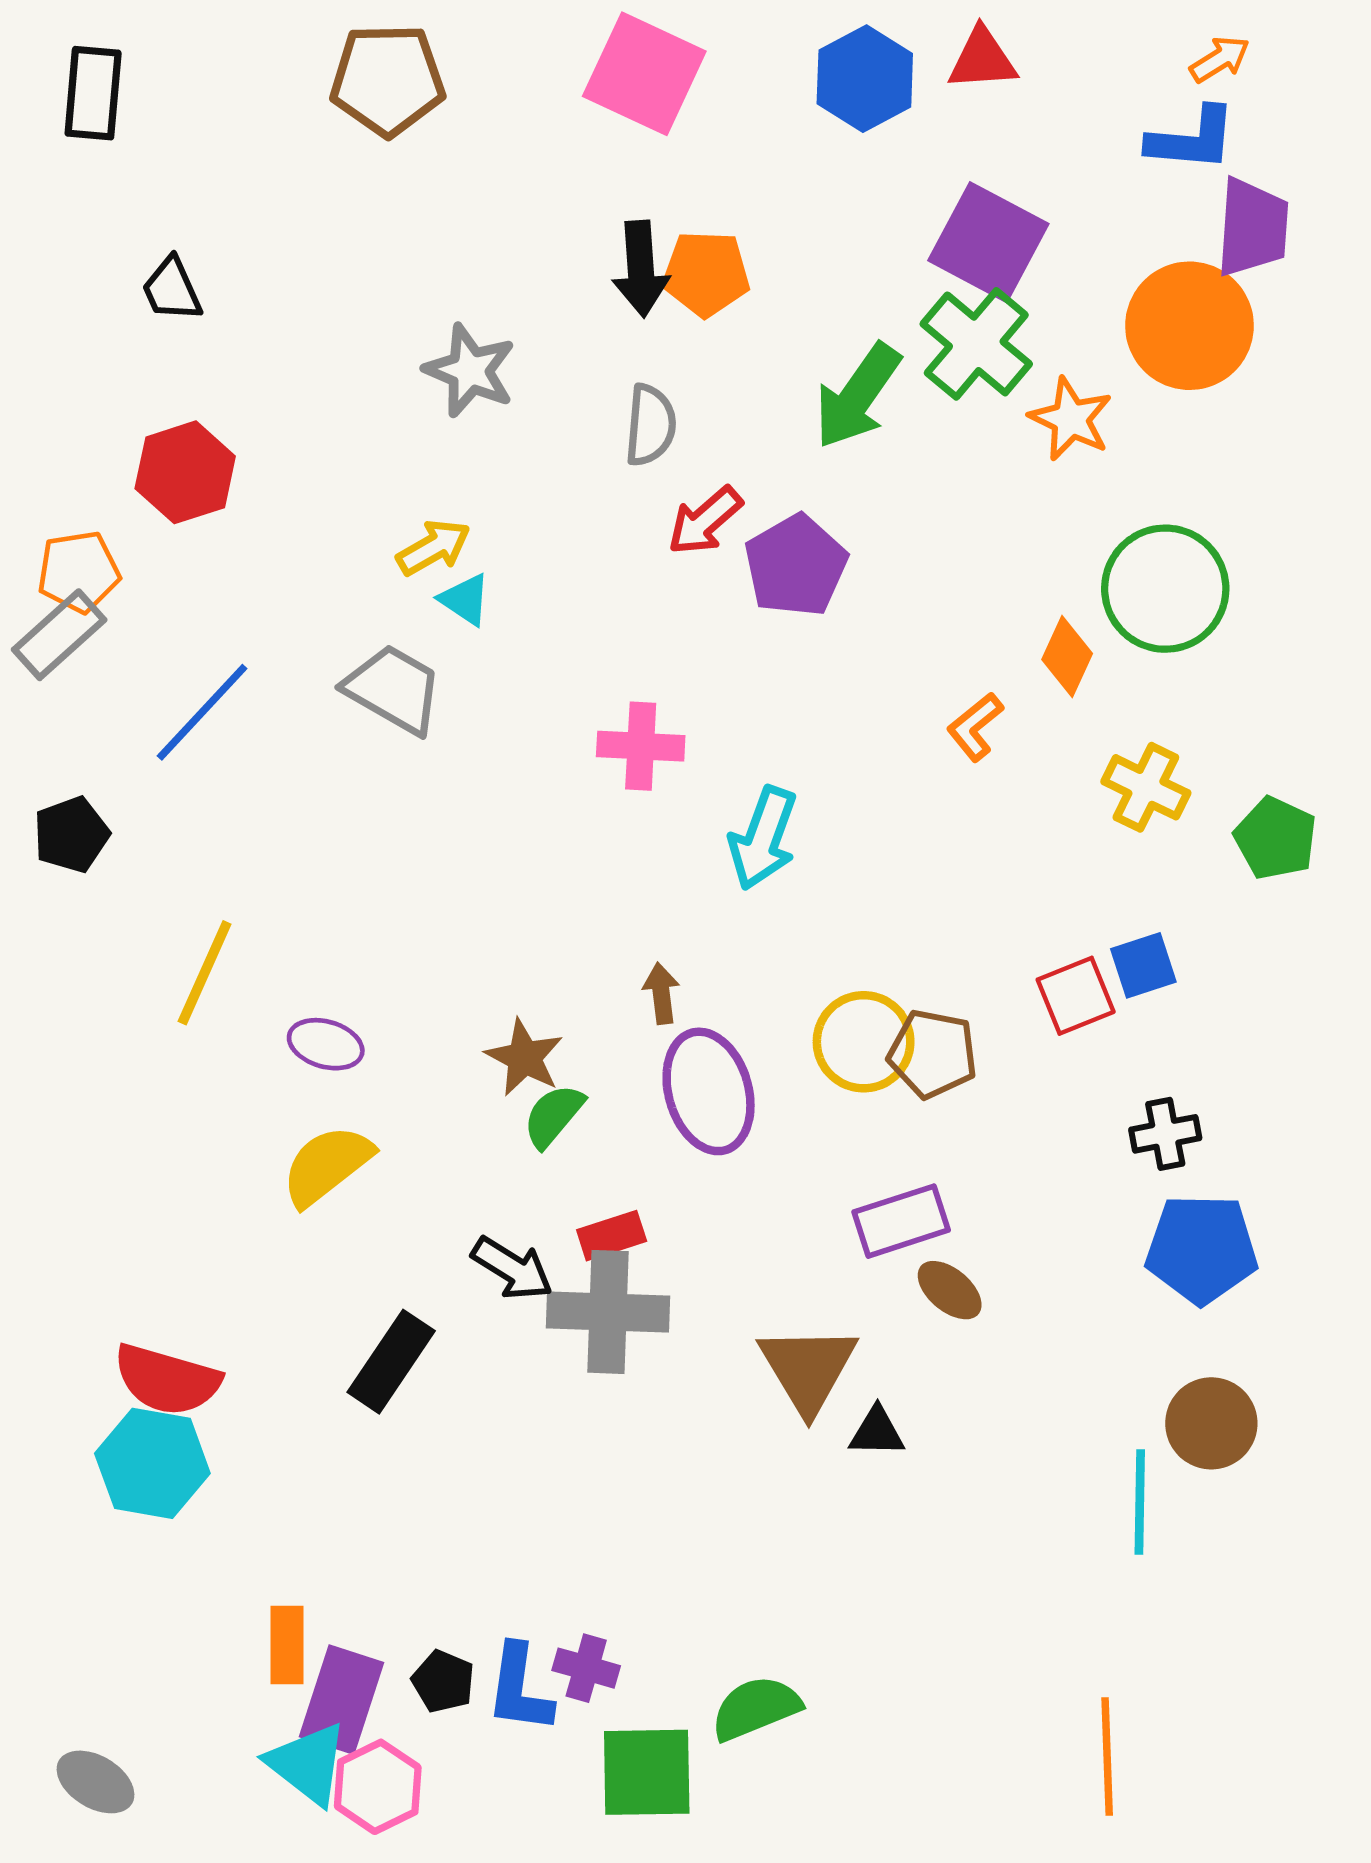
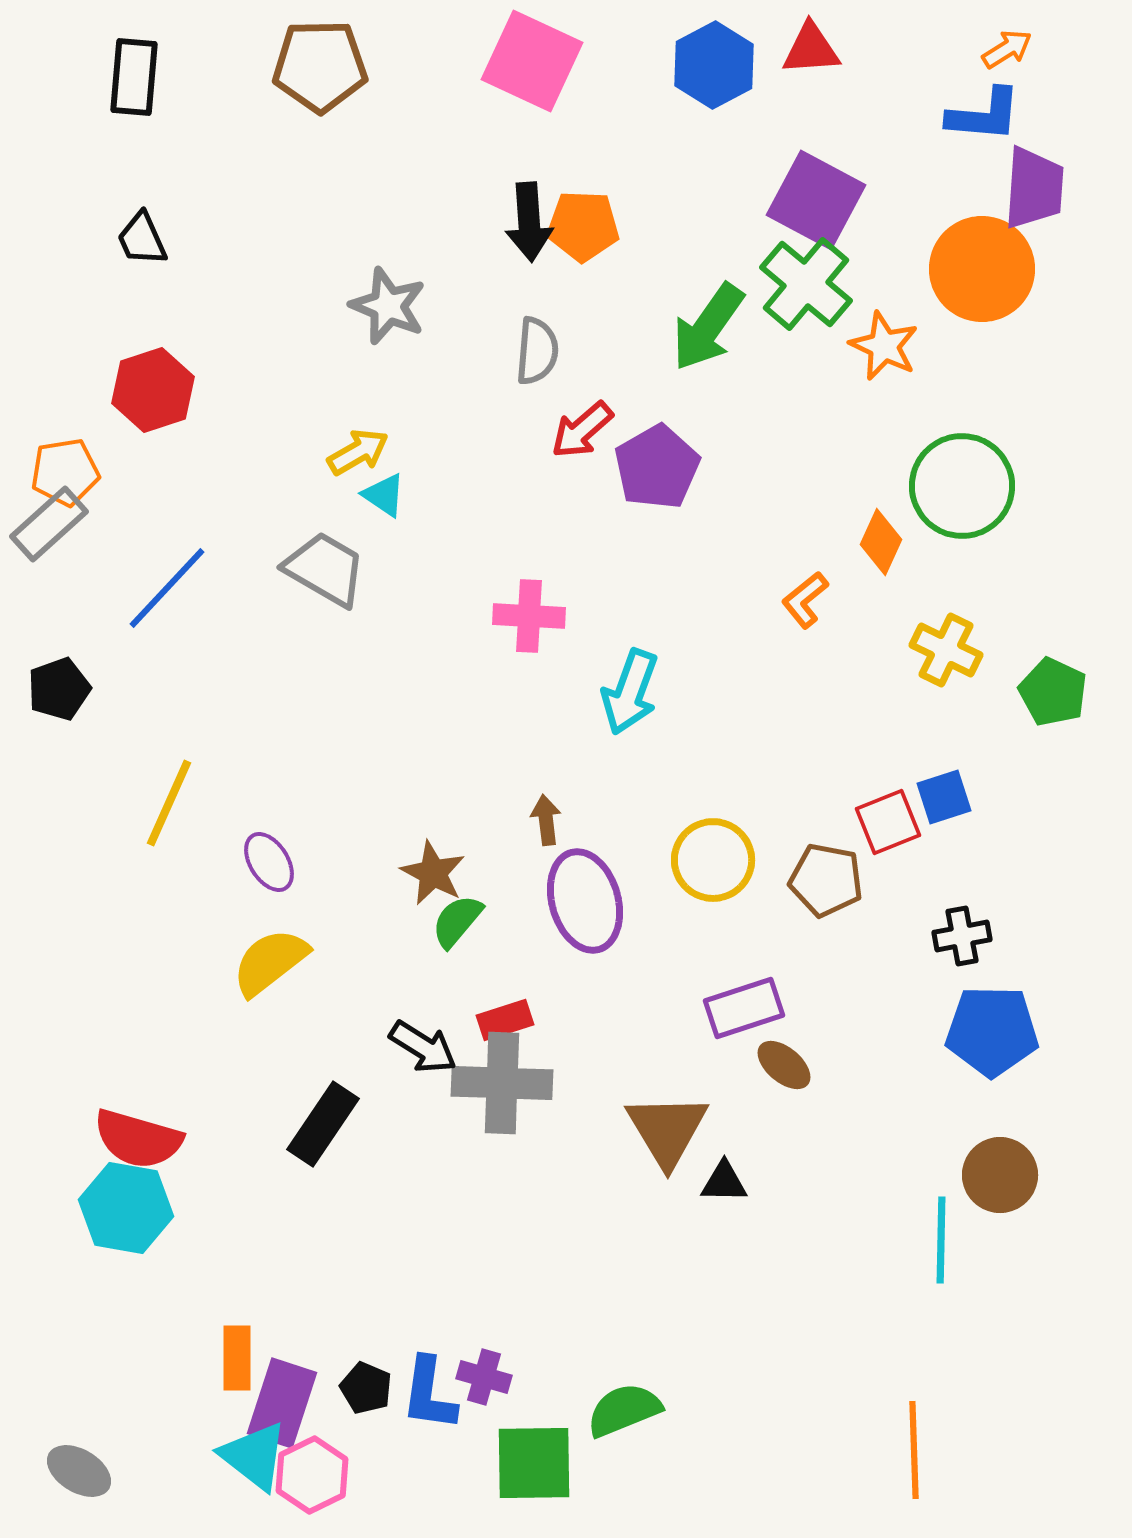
black rectangle: (93, 93) -> (134, 77), moved
purple ellipse: (326, 1044) -> (269, 862), turned 42
brown pentagon: (933, 1054) -> (826, 880), moved

